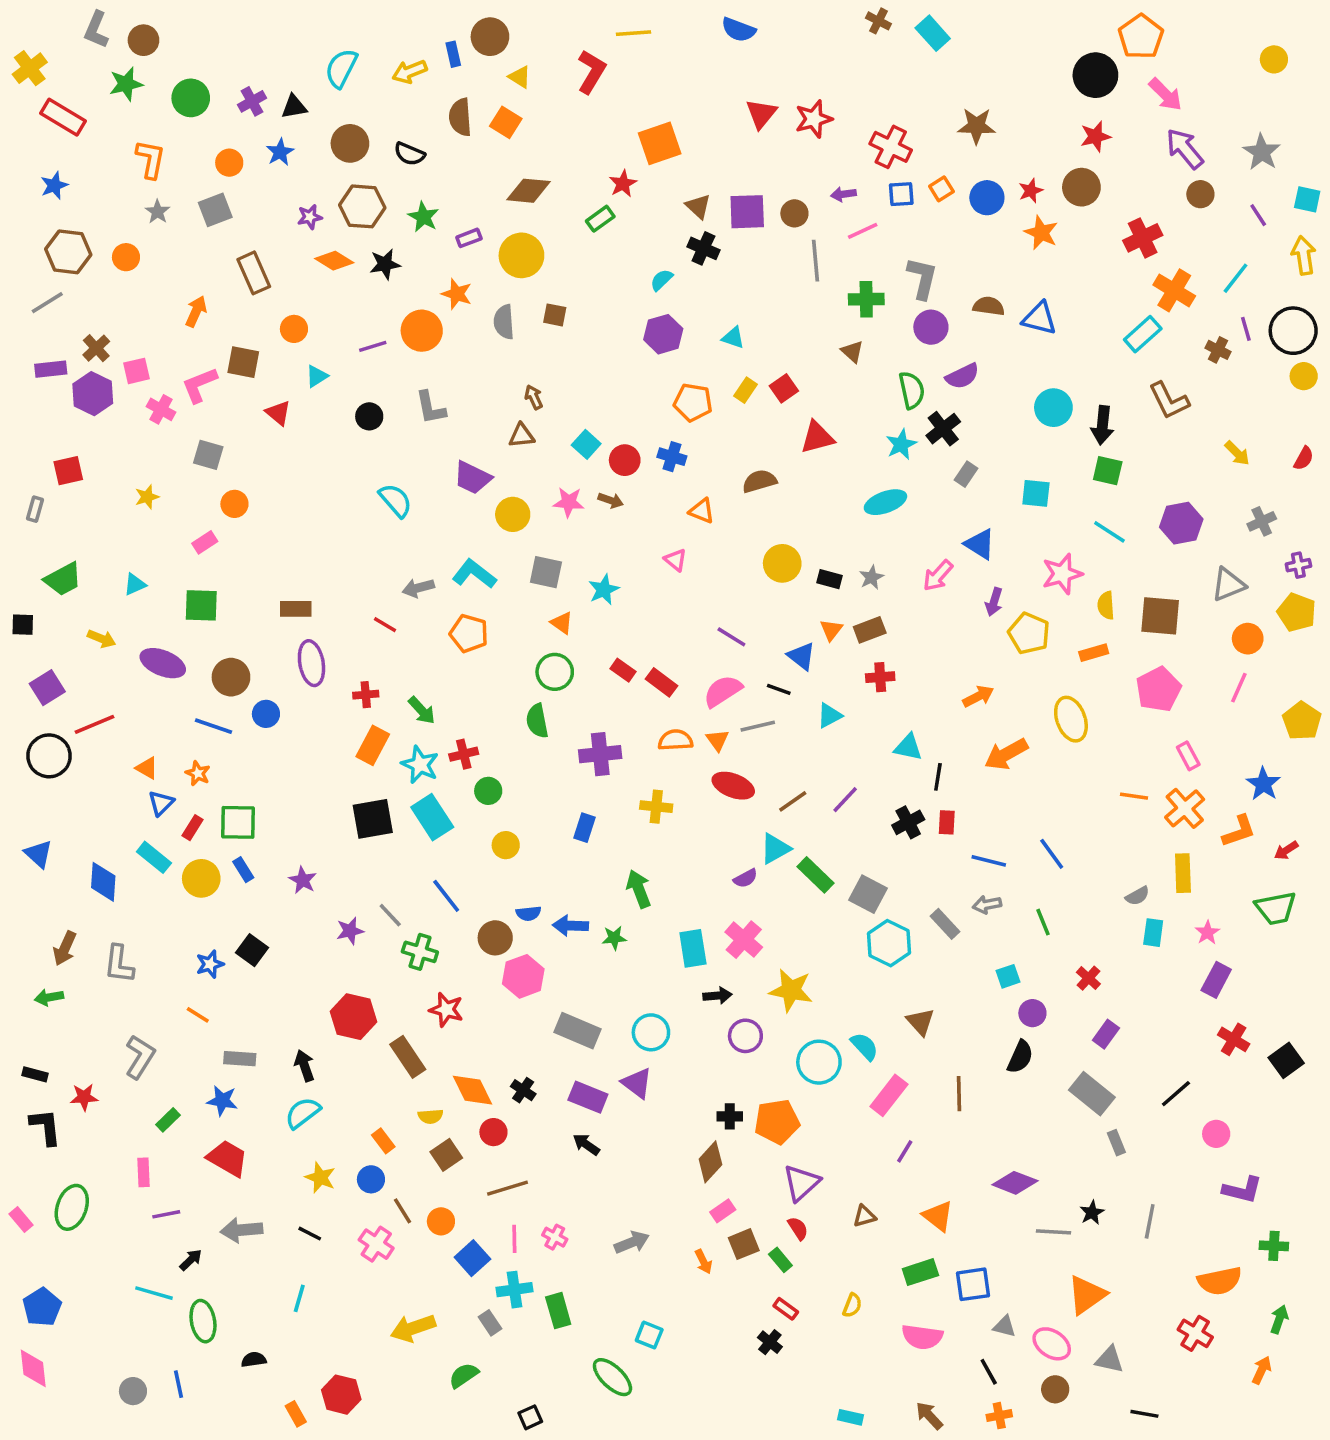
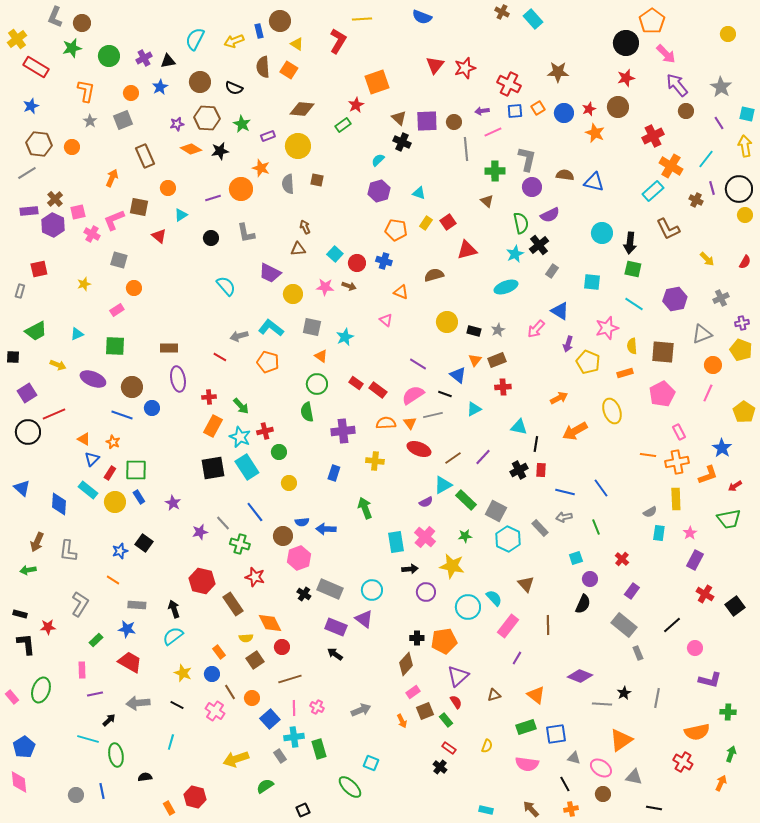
orange cross: (1185, 808) -> (677, 462), turned 30
green star: (614, 938) -> (465, 536), moved
black cross: (523, 1090) -> (304, 594), moved

